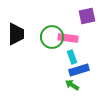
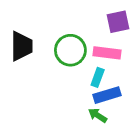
pink rectangle: (68, 38) -> (107, 53), moved
cyan rectangle: (72, 57) -> (98, 77), turned 40

